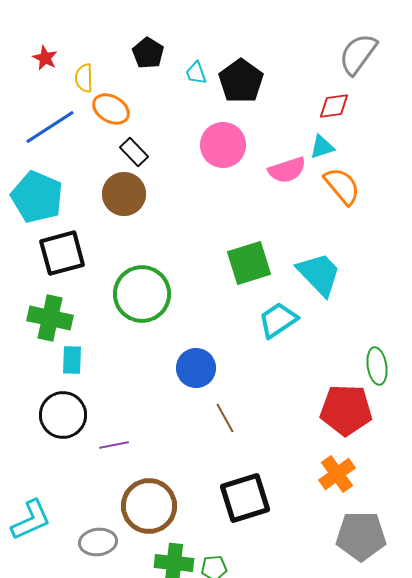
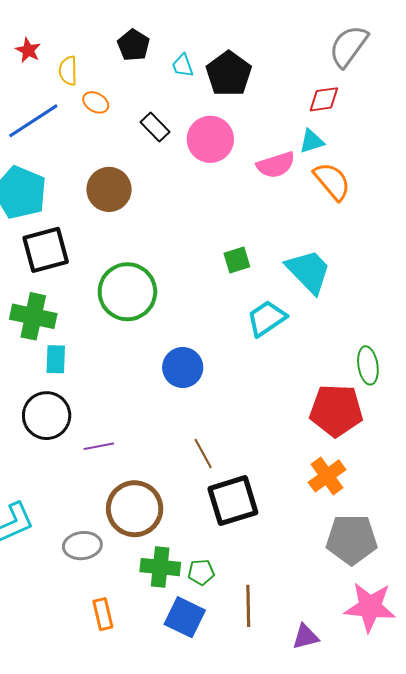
orange ellipse: (111, 109) -> (96, 102), size x0.7
black rectangle: (134, 152) -> (155, 127), moved
green square: (249, 263) -> (237, 260), size x0.6
brown line: (225, 418) -> (203, 453), moved

